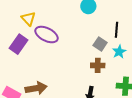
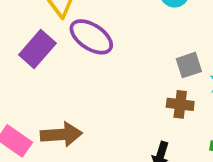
gray square: (100, 44) -> (189, 65), turned 32

